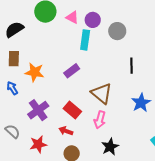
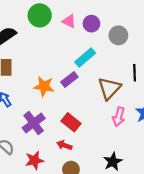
cyan rectangle: (85, 40) -> (85, 58), moved, turned 42
orange star: (35, 72) -> (44, 86), moved
brown triangle: (102, 93) -> (109, 88), moved, turned 35
pink arrow: (100, 120) -> (119, 117), moved

